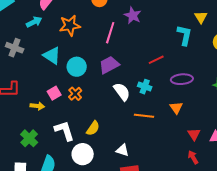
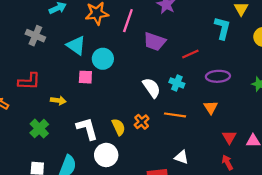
pink line: (110, 33) -> (128, 21), moved
purple trapezoid: (109, 65) -> (155, 42), moved, turned -135
pink square: (54, 93) -> (85, 77), moved, turned 32
orange cross: (75, 94) -> (142, 122), moved
yellow semicircle: (93, 128) -> (119, 127), turned -63
green cross: (29, 138) -> (39, 129), moved
white triangle: (122, 150) -> (181, 157), moved

